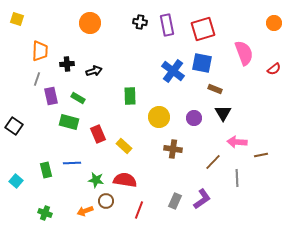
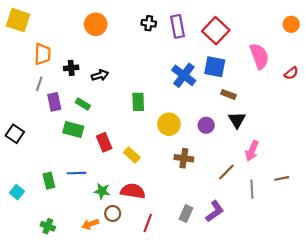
yellow square: (17, 19) -> (18, 20), size x1.6
red square: (203, 29) -> (216, 31), turned -30
pink arrow: (237, 142) -> (252, 151), turned -72
brown line: (261, 155) -> (282, 178), moved

